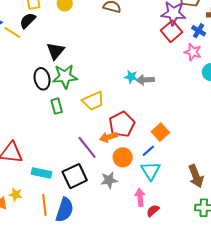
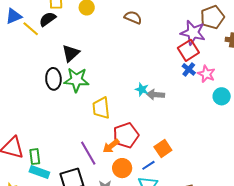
blue cross: (199, 31) -> (189, 69), moved
yellow trapezoid: (93, 101) -> (101, 108), turned 100
green rectangle: (57, 106) -> (35, 157), moved
orange arrow: (109, 137) -> (111, 146), turned -30

